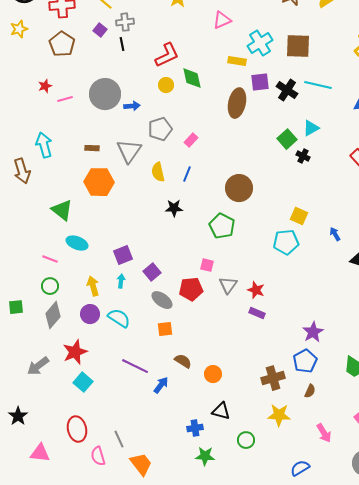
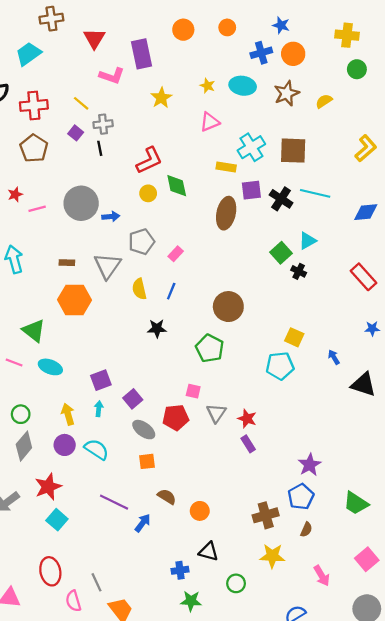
pink line: (50, 259) -> (14, 363), moved
purple rectangle: (257, 313) -> (248, 444), turned 35

